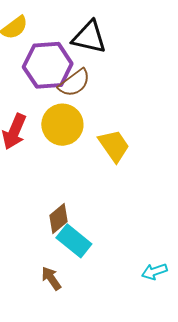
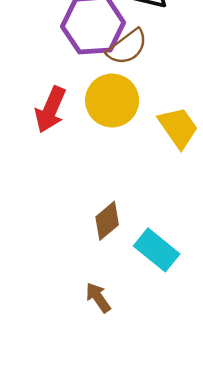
cyan rectangle: (74, 241) -> (157, 250), moved

